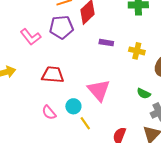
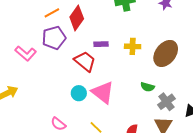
red trapezoid: (53, 75) -> (85, 61), moved, turned 45
cyan circle: (73, 106) -> (79, 93), moved

